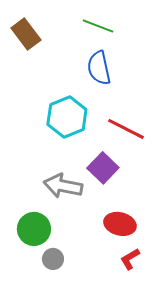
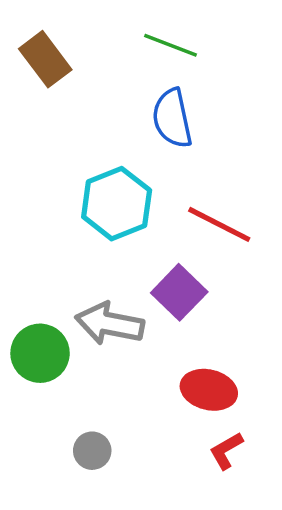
green circle: (34, 229) -> (40, 353), moved

